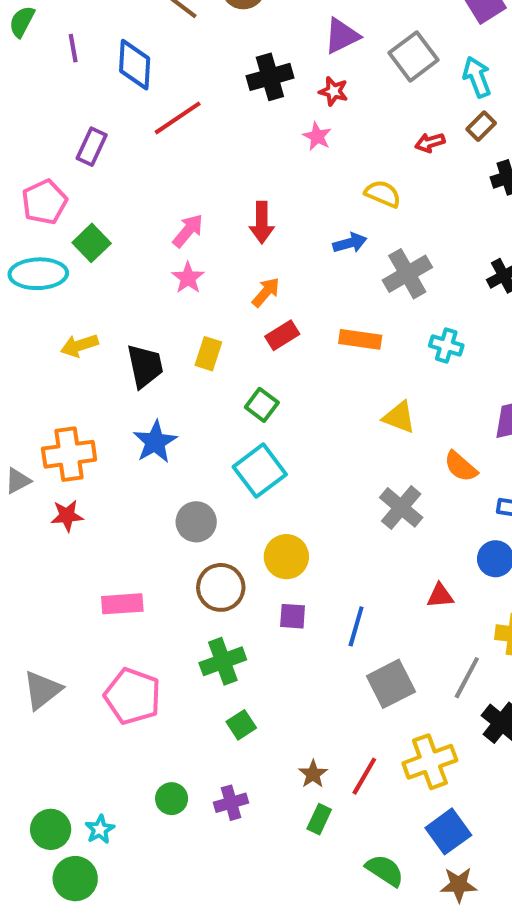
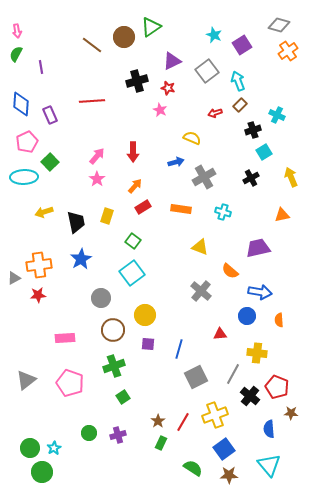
blue diamond: (135, 65) -> (21, 104), moved
red line: (178, 118) -> (92, 101), turned 30
purple rectangle: (92, 147) -> (50, 115), turned -48

